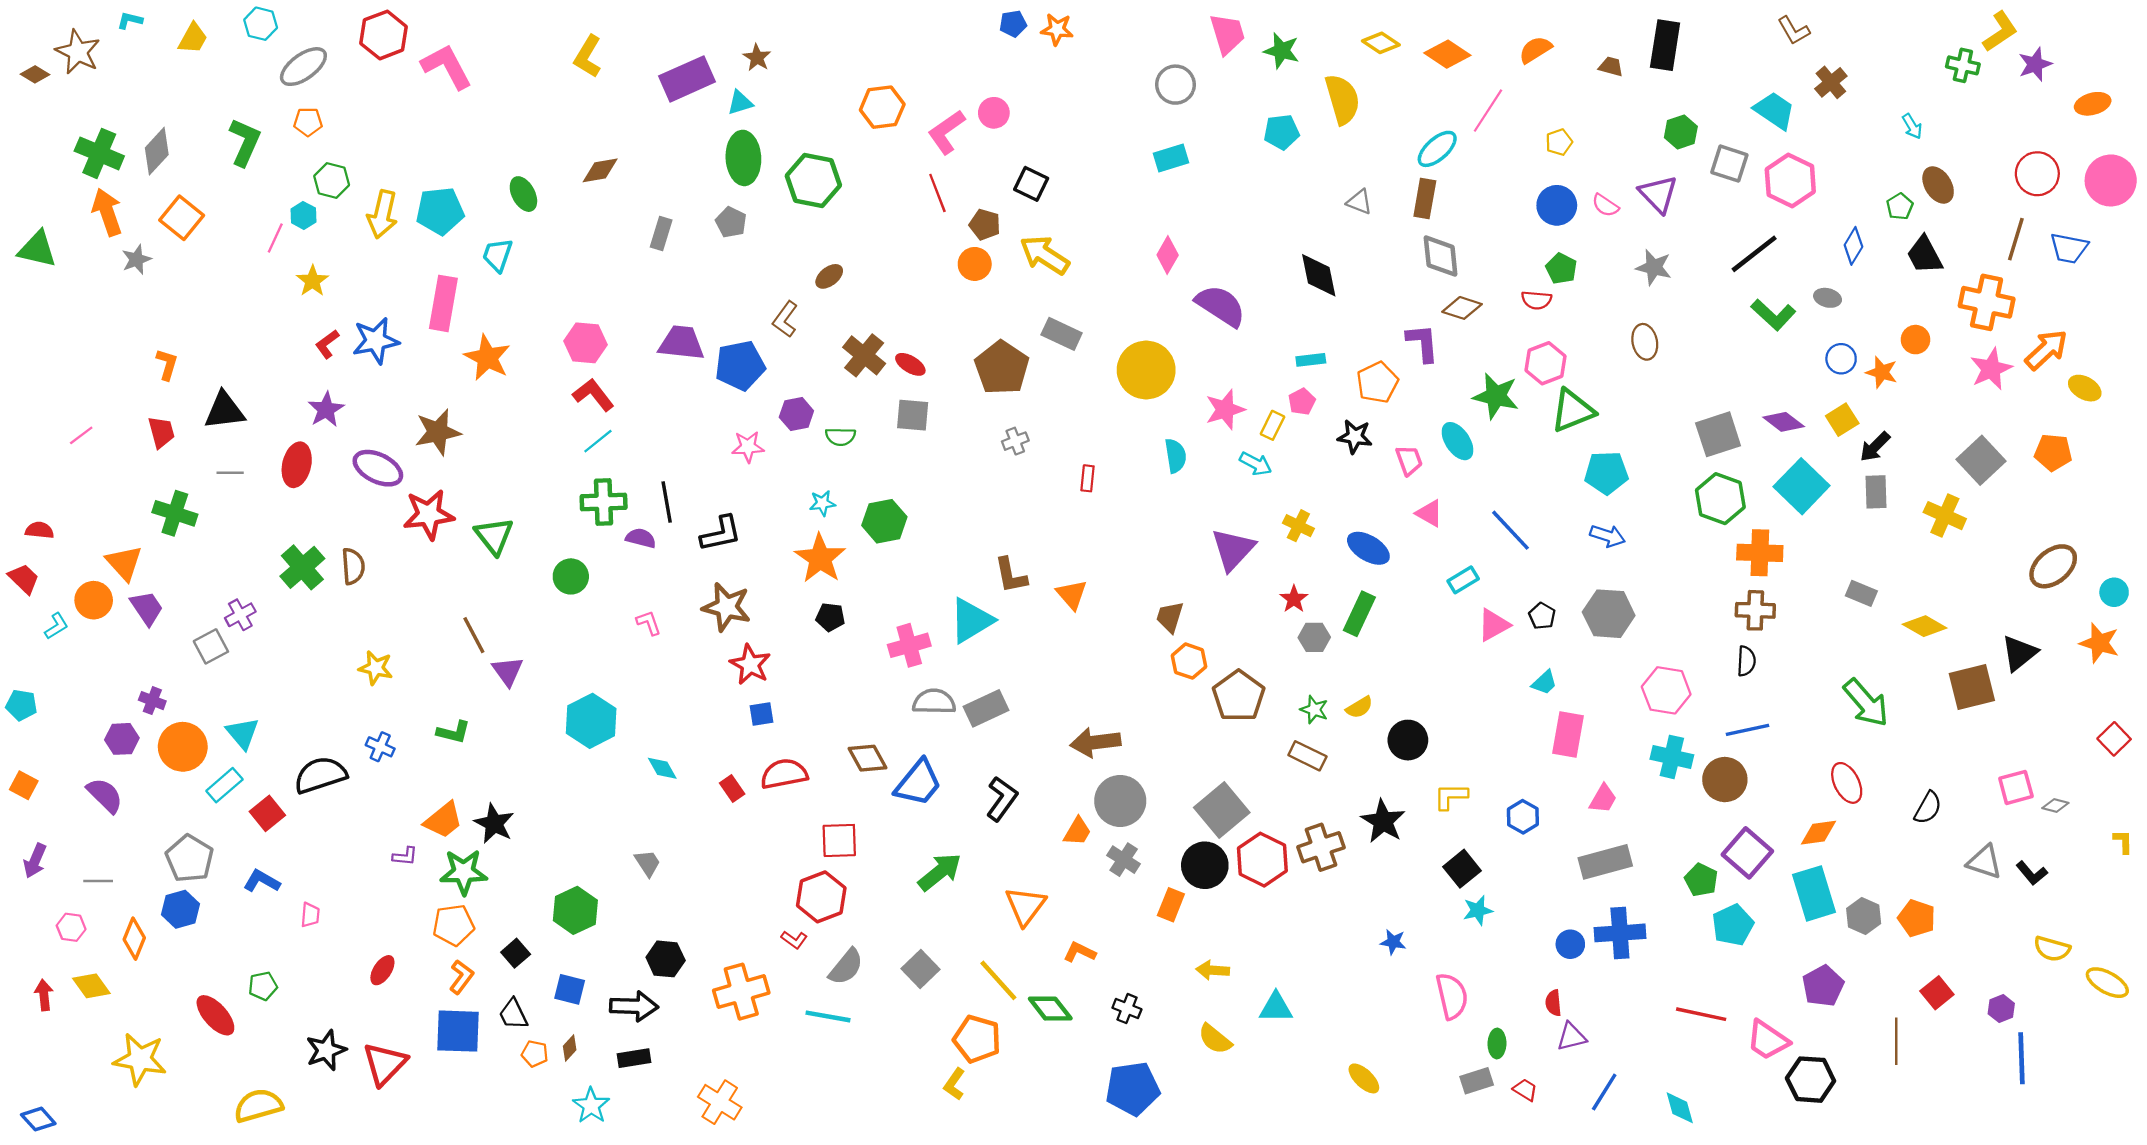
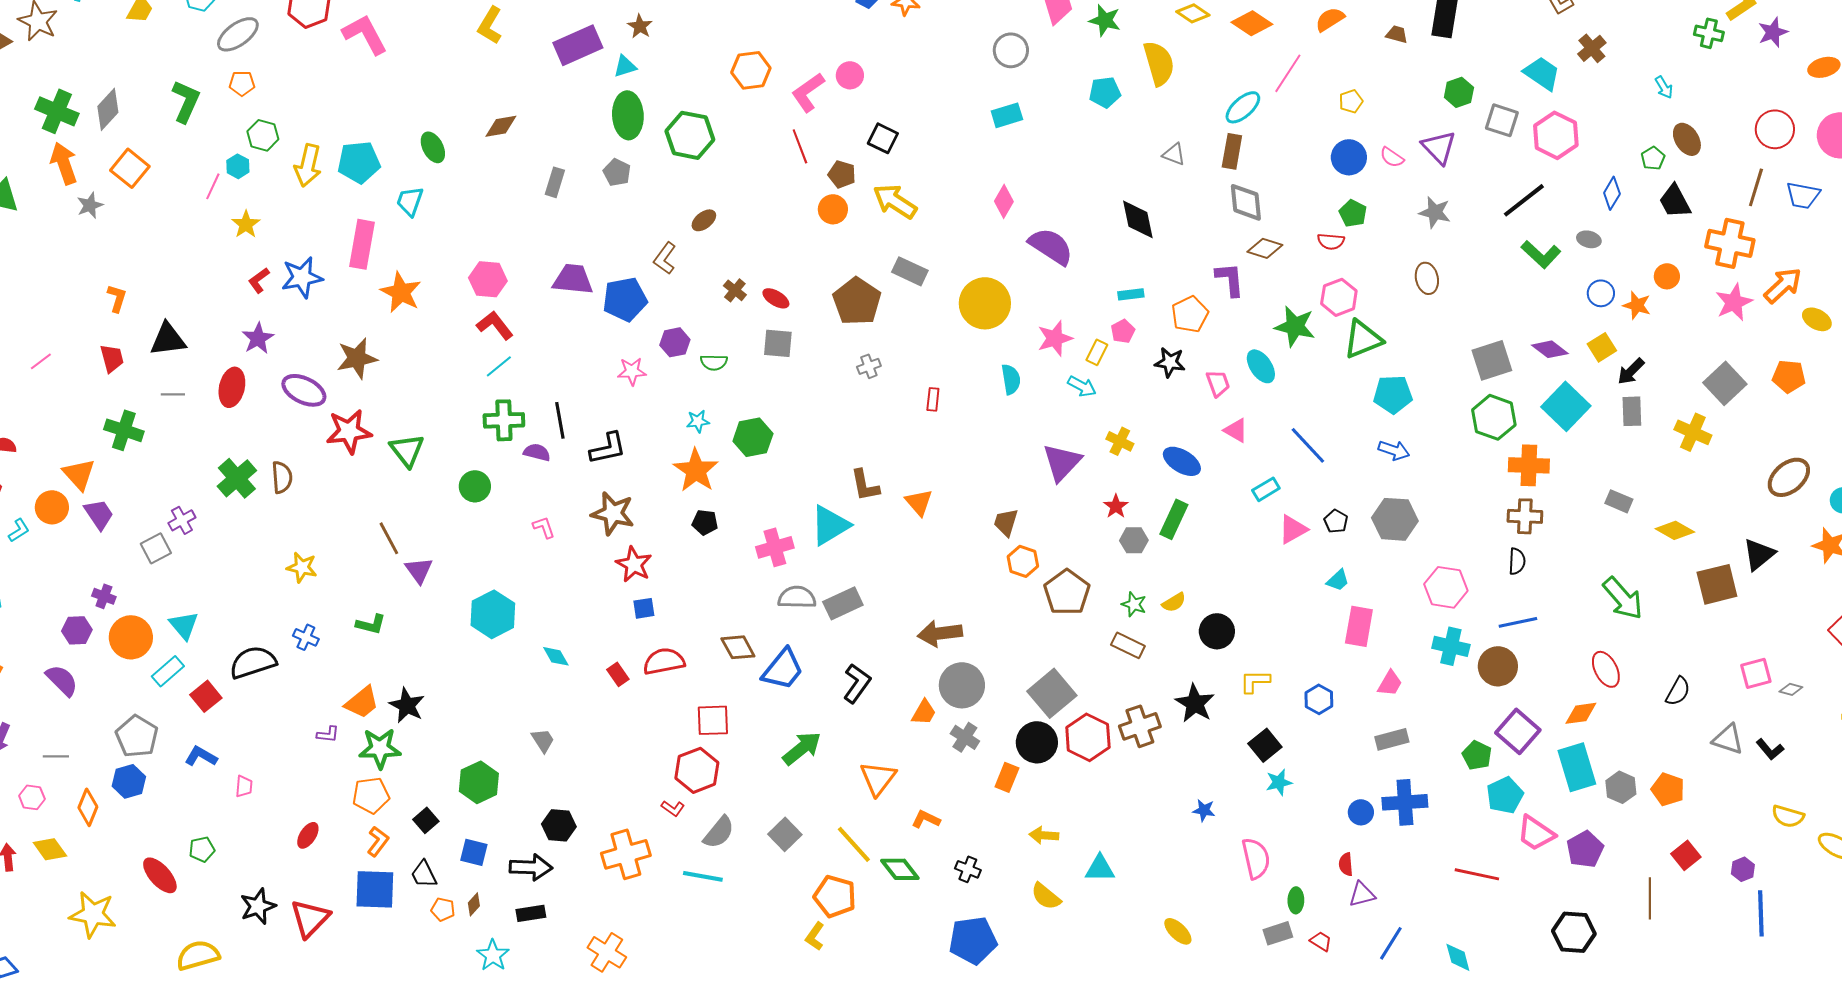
brown cross: (864, 355) -> (735, 290), size x0.6
gray rectangle: (1605, 862) -> (1392, 739), size x0.7
pink trapezoid: (1768, 1040) -> (1536, 833), moved

